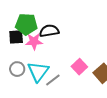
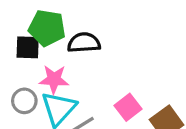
pink star: (34, 41) -> (54, 79), moved

